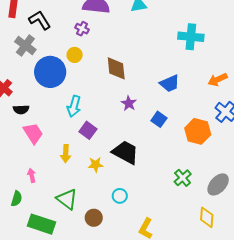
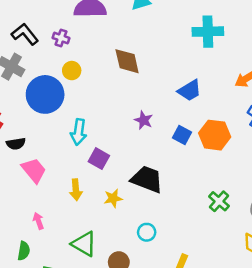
purple cross: (82, 29) -> (61, 38), moved
brown diamond: (116, 68) -> (127, 61), moved
orange hexagon: (198, 131) -> (215, 135), moved

